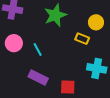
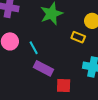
purple rectangle: (38, 77) -> (43, 68), moved

